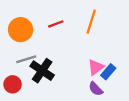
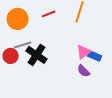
blue rectangle: (108, 72) -> (94, 56), turned 72
red circle: (13, 84) -> (10, 56), moved

